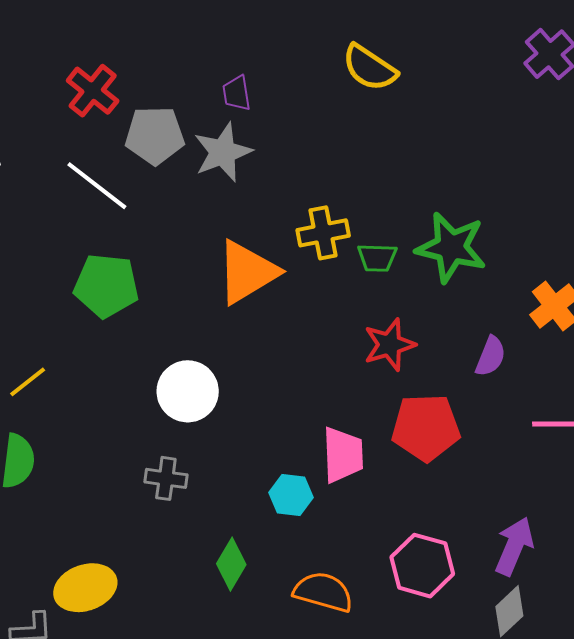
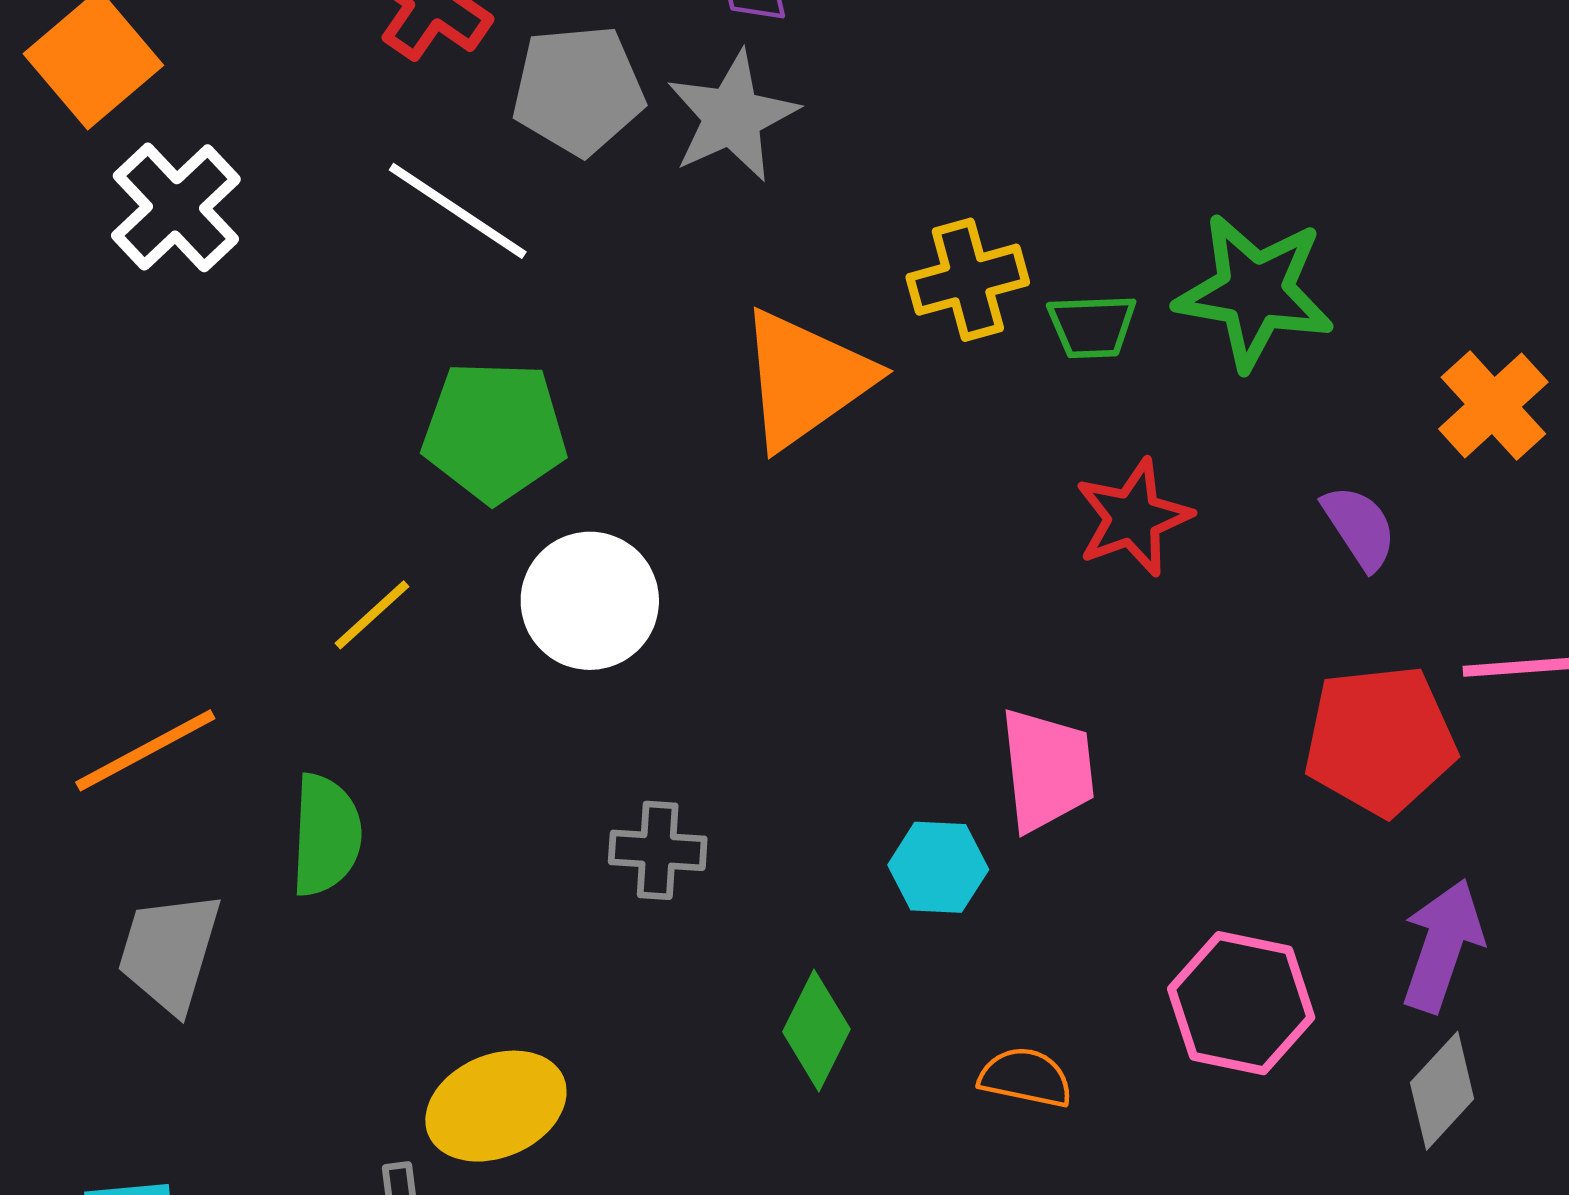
purple semicircle: (491, 356) -> (1360, 527), turned -51
yellow line: (28, 382) -> (372, 615), moved
white circle: (188, 391) -> (590, 601), moved
red pentagon: (426, 428) -> (1380, 740), moved
orange semicircle: (323, 592) -> (1026, 1077), size x0.7

